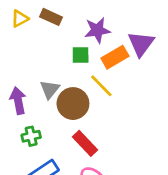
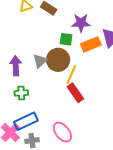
yellow line: (101, 86) -> (71, 74), moved, turned 60
brown circle: (73, 104) -> (58, 60), moved
red rectangle: (85, 143) -> (75, 93), moved

